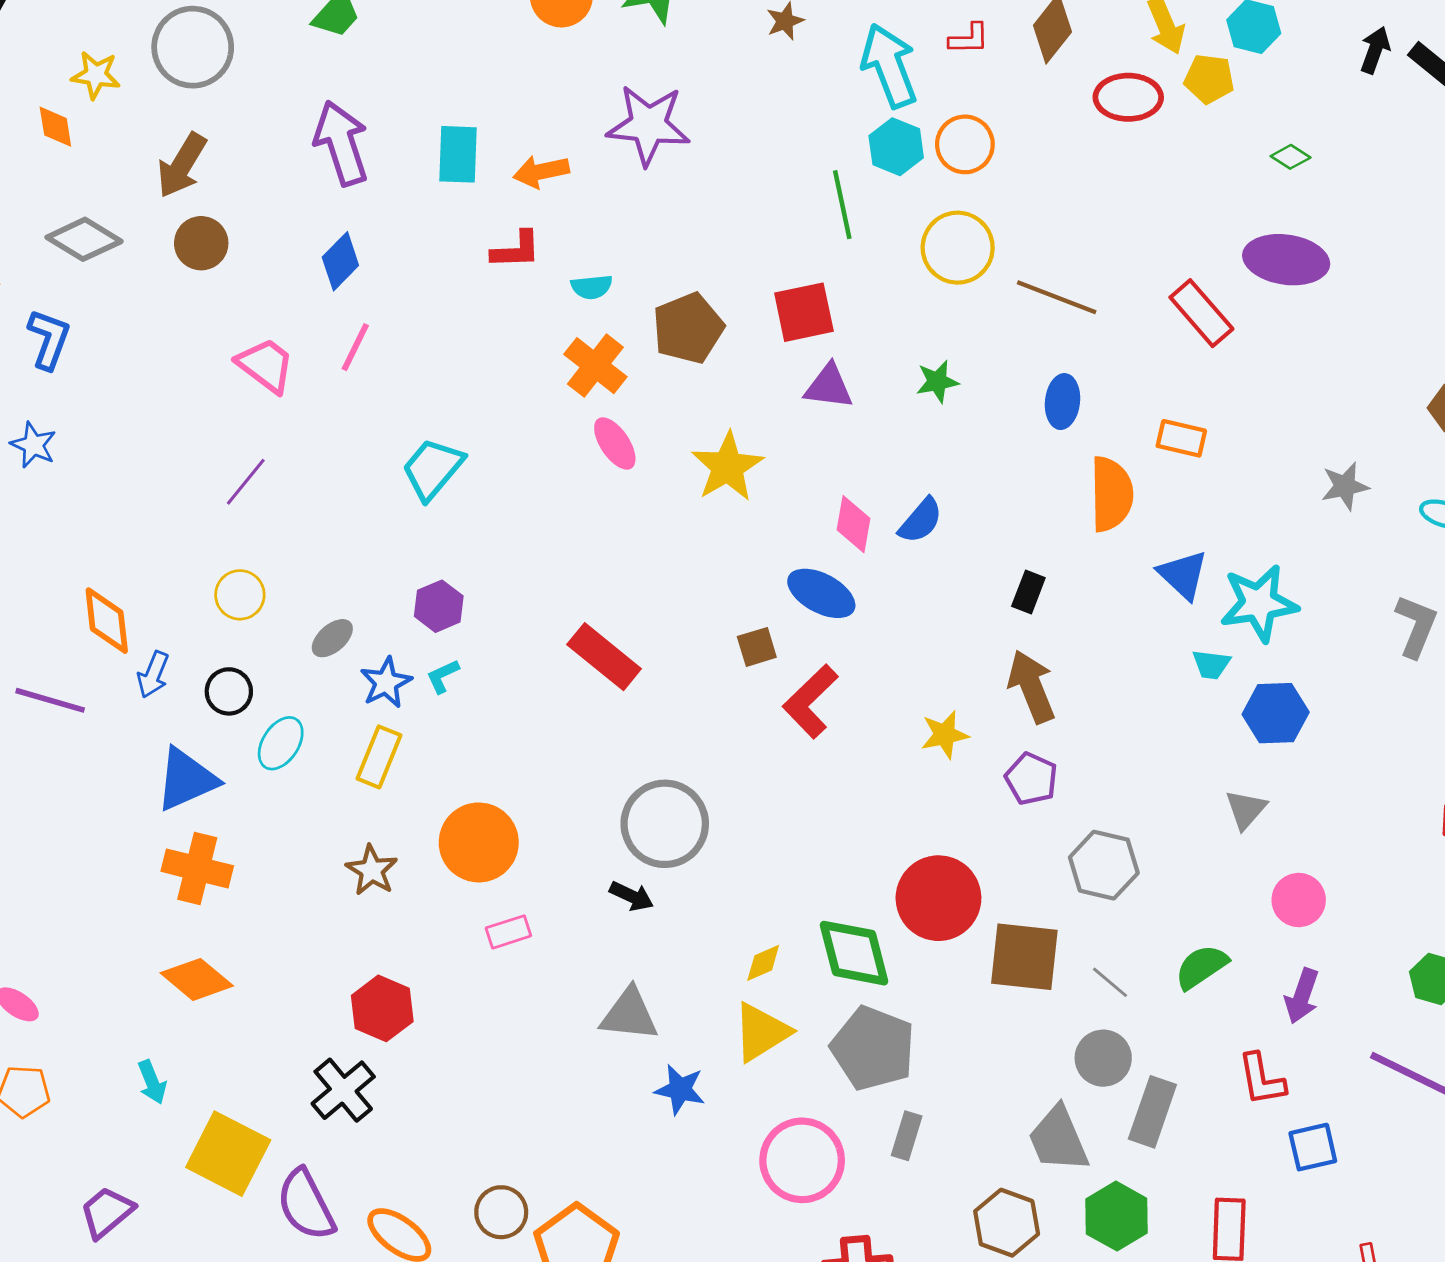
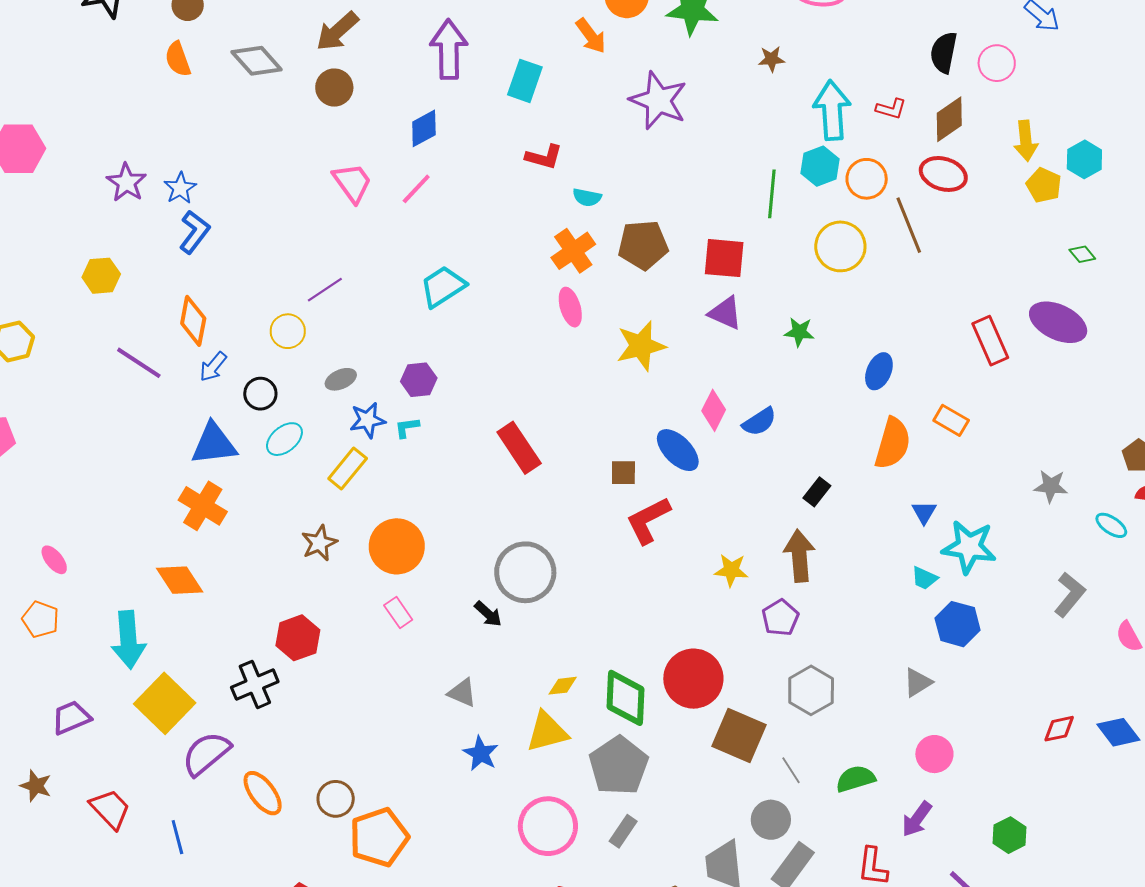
red ellipse: (1128, 97) -> (943, 174), moved
orange arrow: (541, 172) -> (591, 36), moved, turned -132
brown line: (1057, 297) -> (909, 225), moved, turned 30
blue L-shape: (49, 339) -> (194, 232), moved
purple line: (246, 482) -> (325, 290), moved
blue triangle: (1183, 575) -> (924, 512), size x0.7
pink rectangle: (508, 932) -> (398, 612), turned 56
gray triangle: (629, 1014) -> (462, 693), size x0.7
cyan arrow: (152, 1082) -> (128, 640), size x1.8
purple semicircle: (306, 1205) -> (206, 754), turned 60

